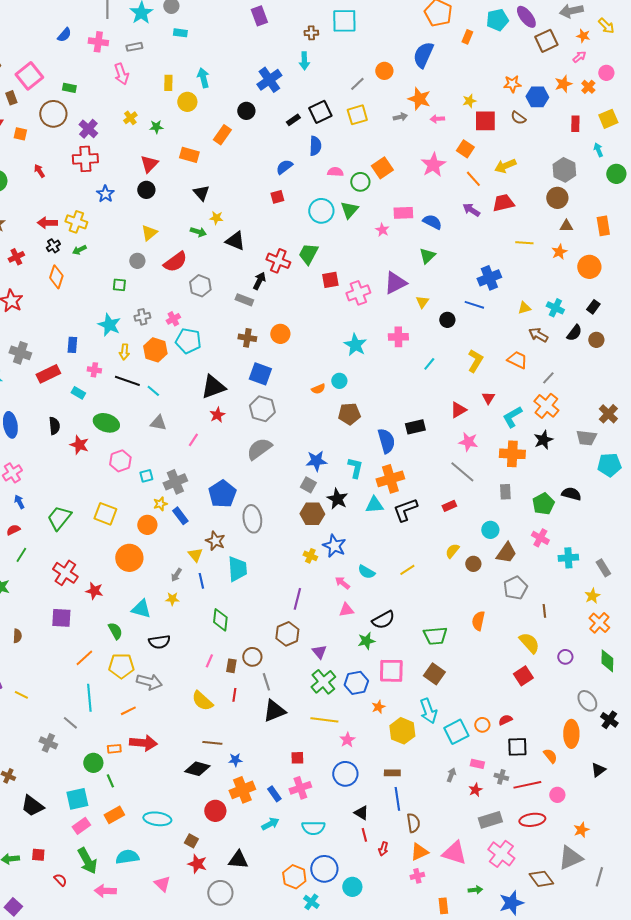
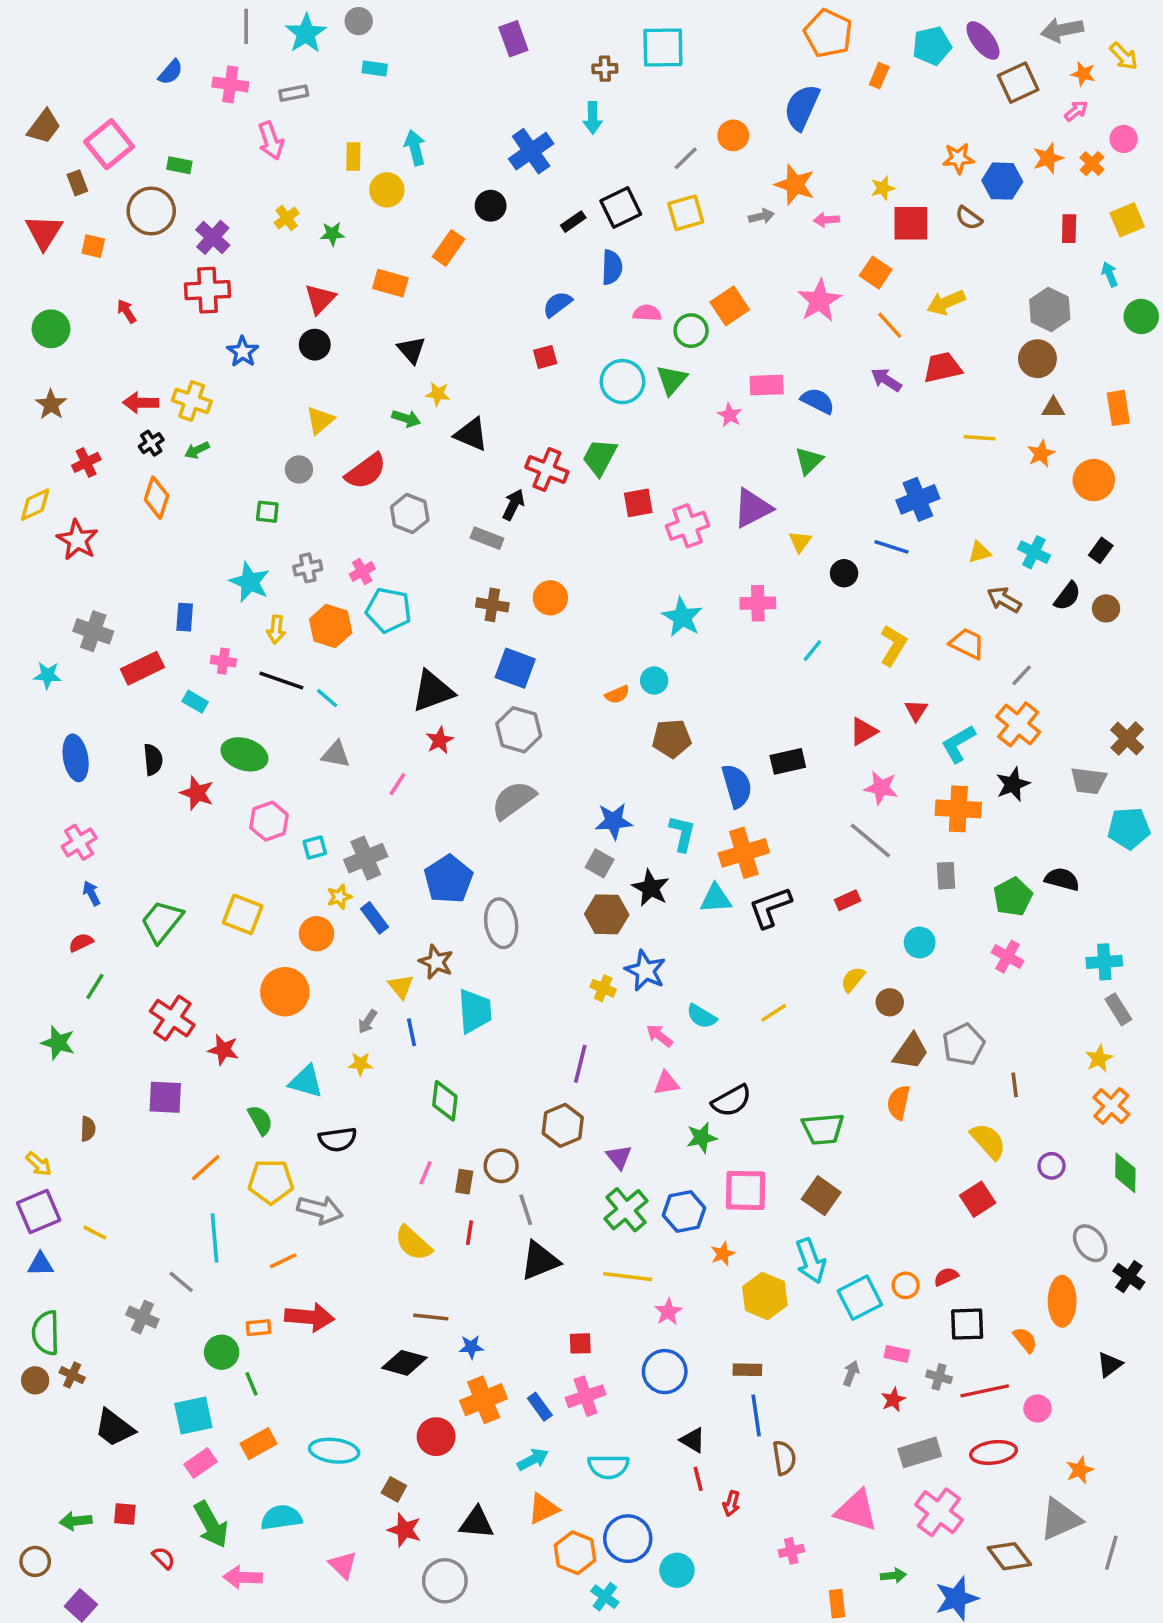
brown trapezoid: (506, 553) -> (911, 1052), moved
cyan cross: (568, 558) -> (1104, 962), moved
orange triangle: (419, 852) -> (543, 1509), moved

